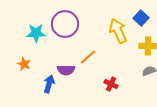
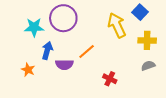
orange star: (24, 64) -> (28, 70), moved
blue arrow: (49, 84) -> (47, 50), moved

